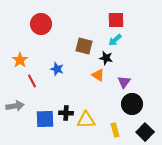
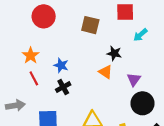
cyan arrow: (115, 40) -> (140, 35), moved
brown square: (84, 46) -> (90, 25), moved
orange star: (20, 60) -> (31, 56), moved
black cross: (66, 113) -> (63, 87), moved, turned -32

